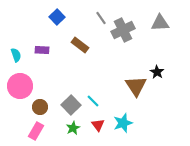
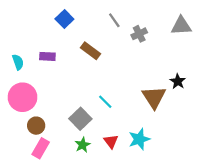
gray cross: (123, 30) -> (139, 34), size x0.6
cyan line: (93, 101) -> (105, 102), moved
brown circle: (40, 107) -> (36, 126), moved

